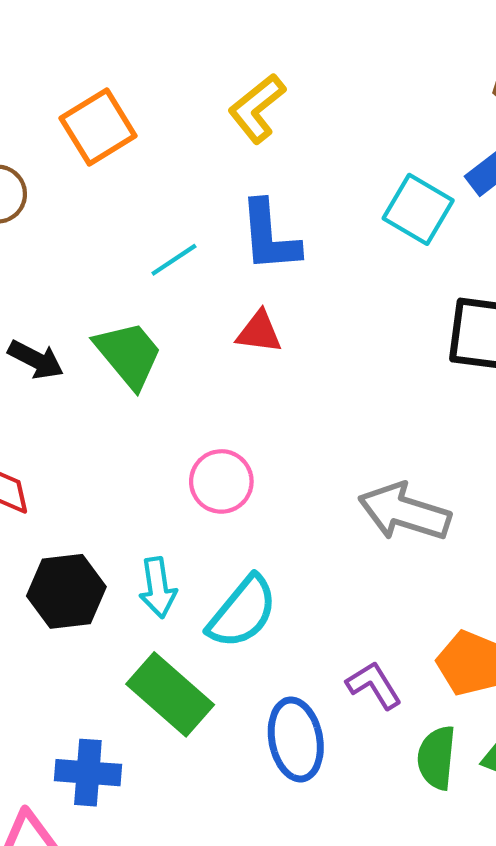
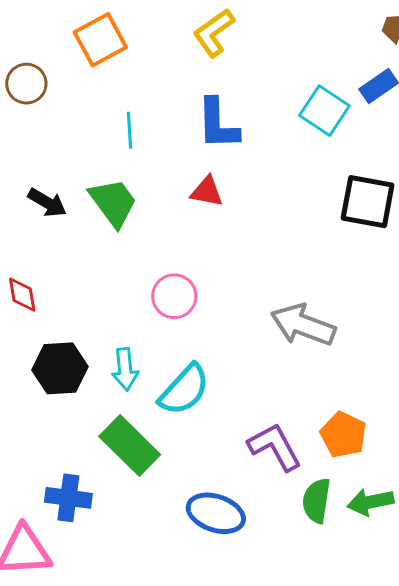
cyan line: (174, 260) -> (129, 130), moved, turned -63
purple L-shape: (374, 685) -> (275, 447), size x1.4
blue ellipse: (296, 739) -> (216, 513), moved, turned -64

